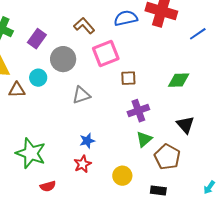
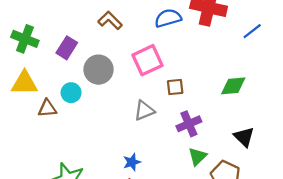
brown L-shape: (84, 26) -> (110, 20), moved
gray triangle: (81, 95) -> (144, 111), moved

